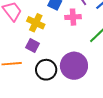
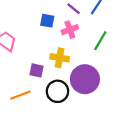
yellow cross: (36, 23) -> (60, 58), moved

